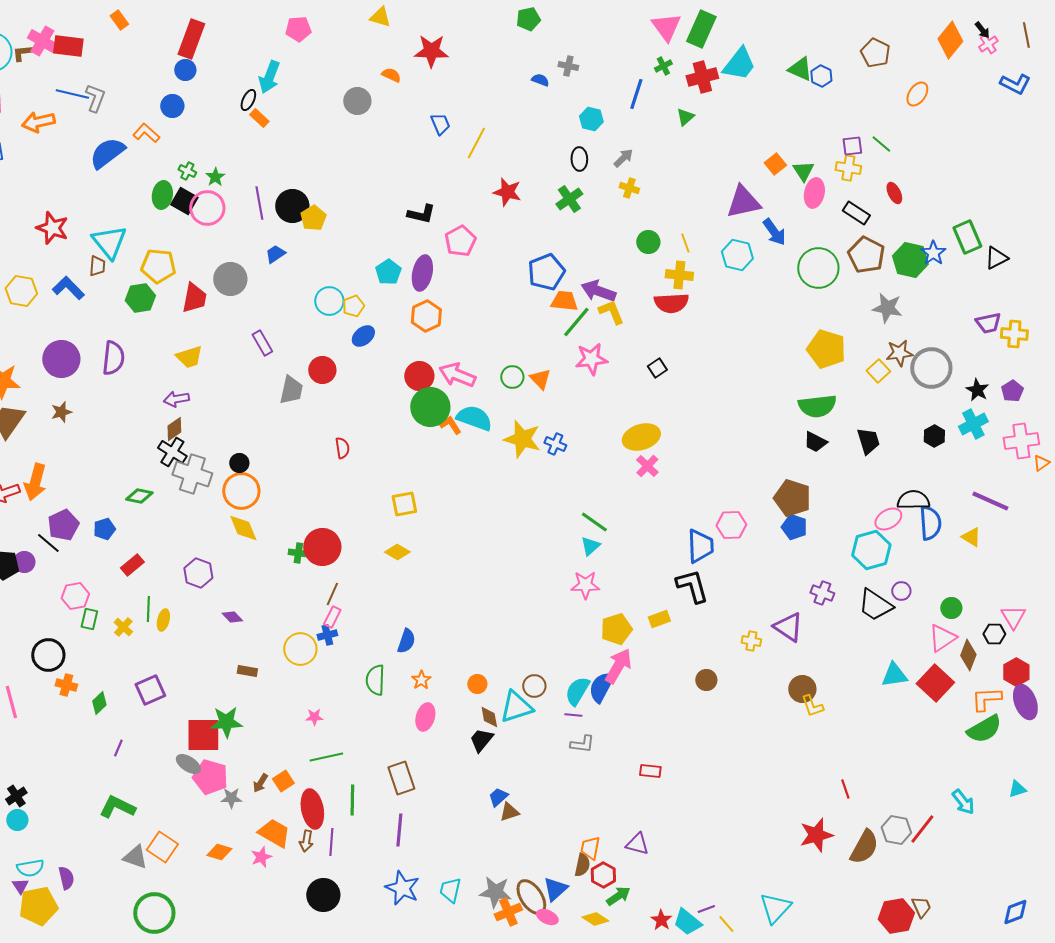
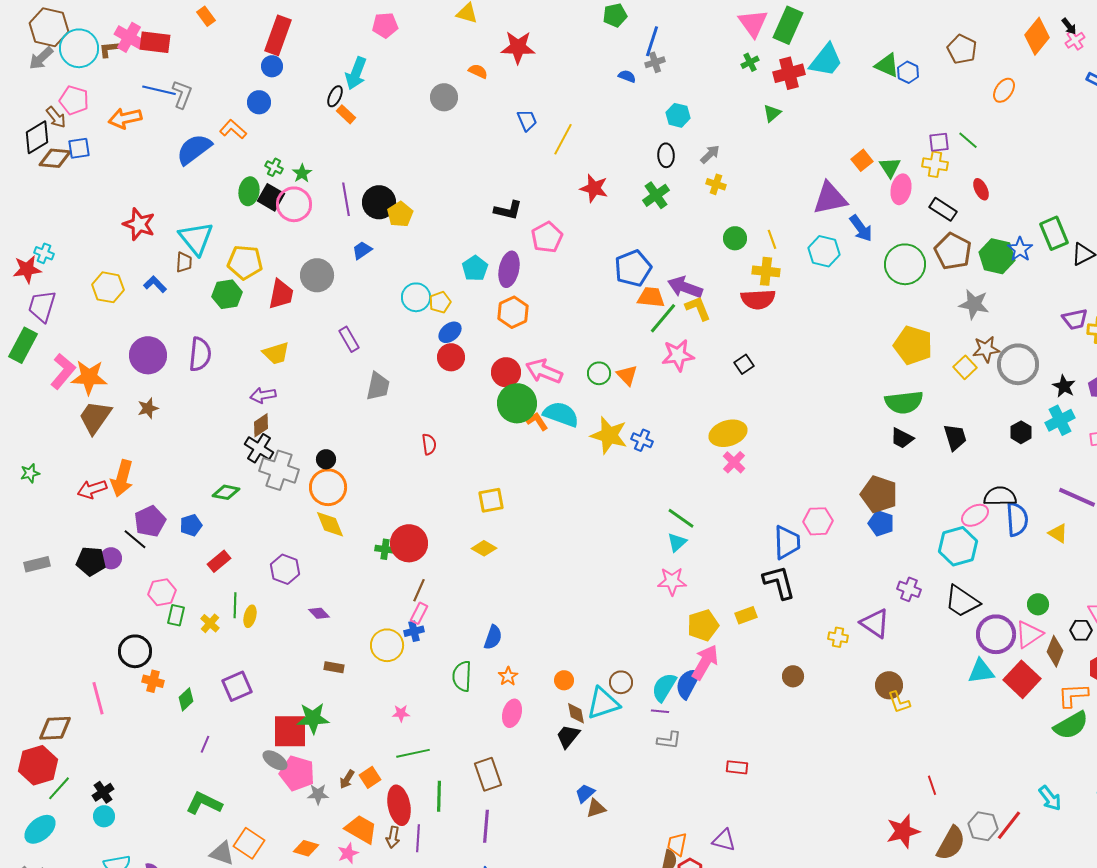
gray cross: (568, 66) -> (655, 62), turned -30
blue line: (636, 94) -> (652, 41), moved
blue L-shape: (68, 288) -> (155, 284), size x0.7
red circle: (322, 370) -> (451, 357), moved
purple circle: (901, 591) -> (996, 634), moved, size x2.0

